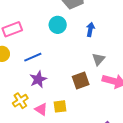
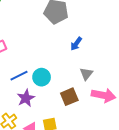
cyan circle: (58, 25) -> (42, 77), moved
blue arrow: (90, 29) -> (76, 44), turned -152

